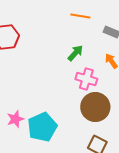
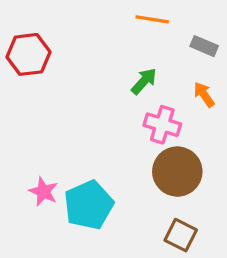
pink star: (15, 119) -> (43, 192), turned -30

